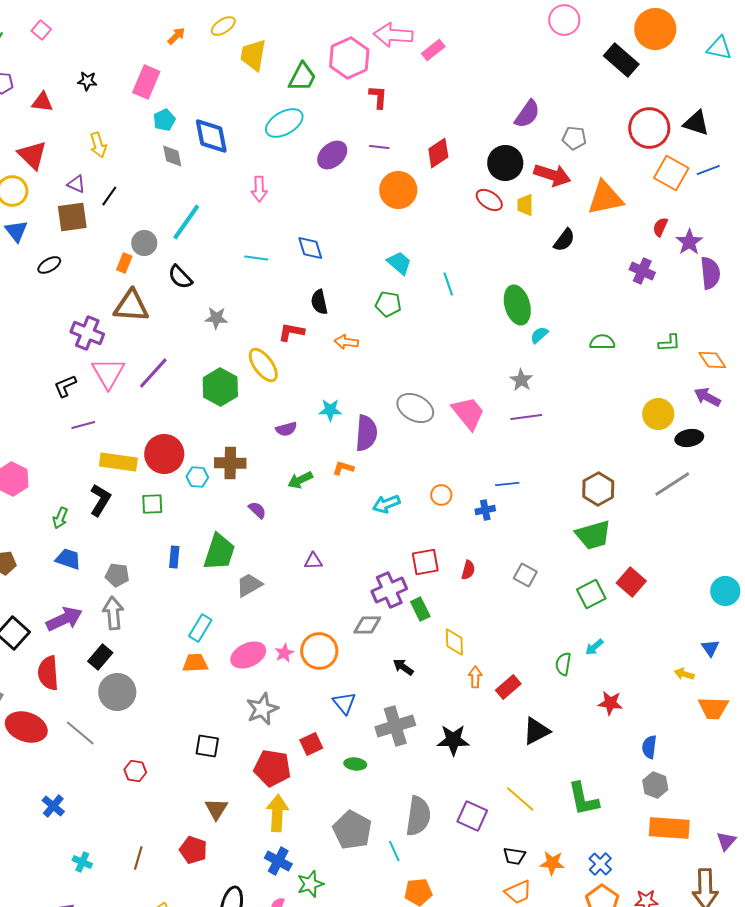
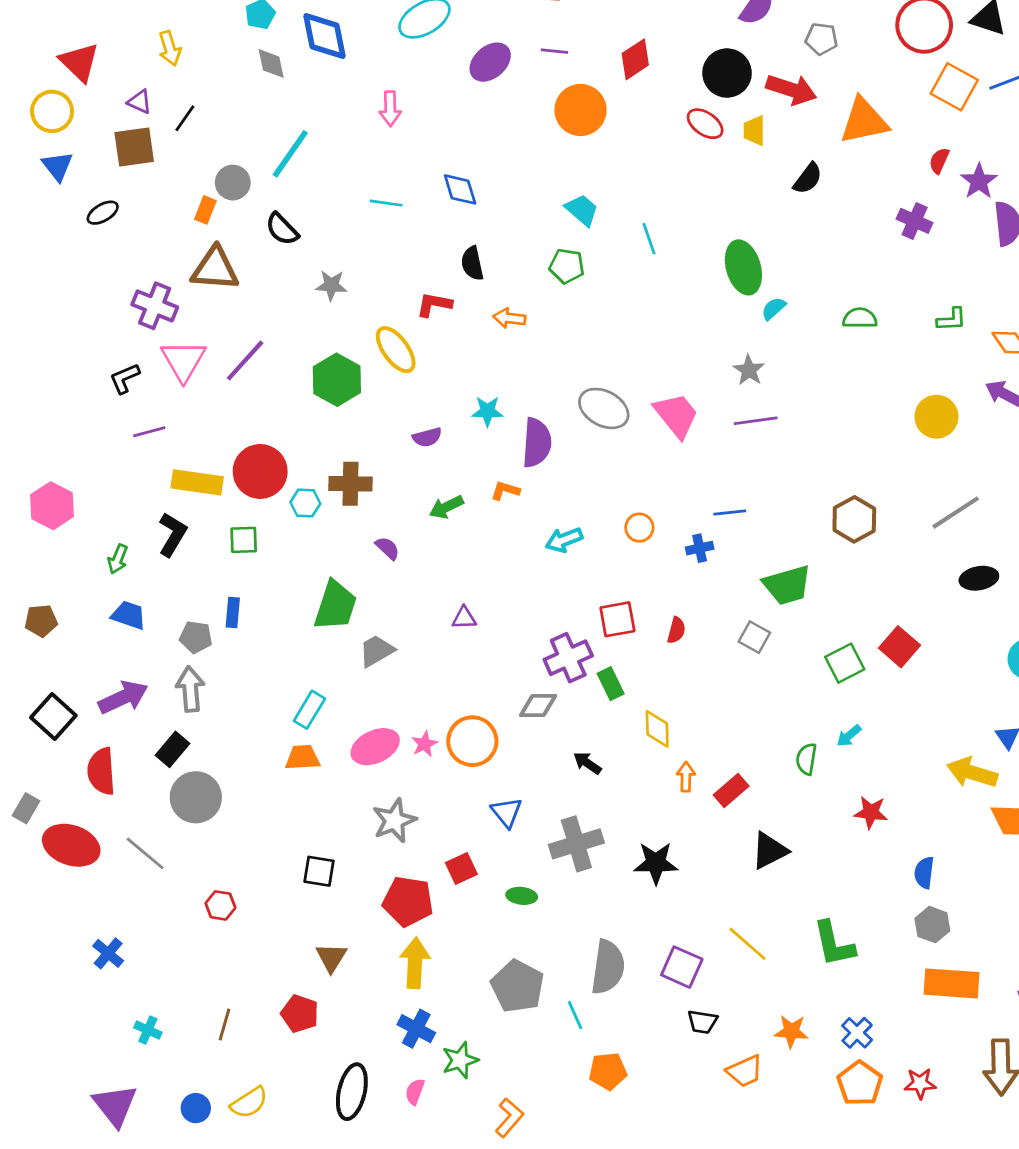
black ellipse: (689, 438) -> (979, 578), moved
green trapezoid: (593, 535) -> (787, 585), moved
blue rectangle: (174, 557) -> (233, 612), moved
yellow arrow: (684, 674) -> (972, 773), size x1.8
black trapezoid: (514, 856) -> (702, 1022), moved

